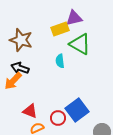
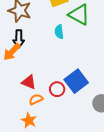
black arrow: (20, 68) -> (19, 39), turned -108

